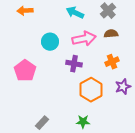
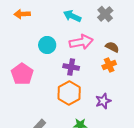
brown semicircle: (111, 34) -> (112, 47), moved, turned 32
purple star: (123, 87) -> (103, 101), moved
orange hexagon: (91, 90) -> (69, 93), moved

